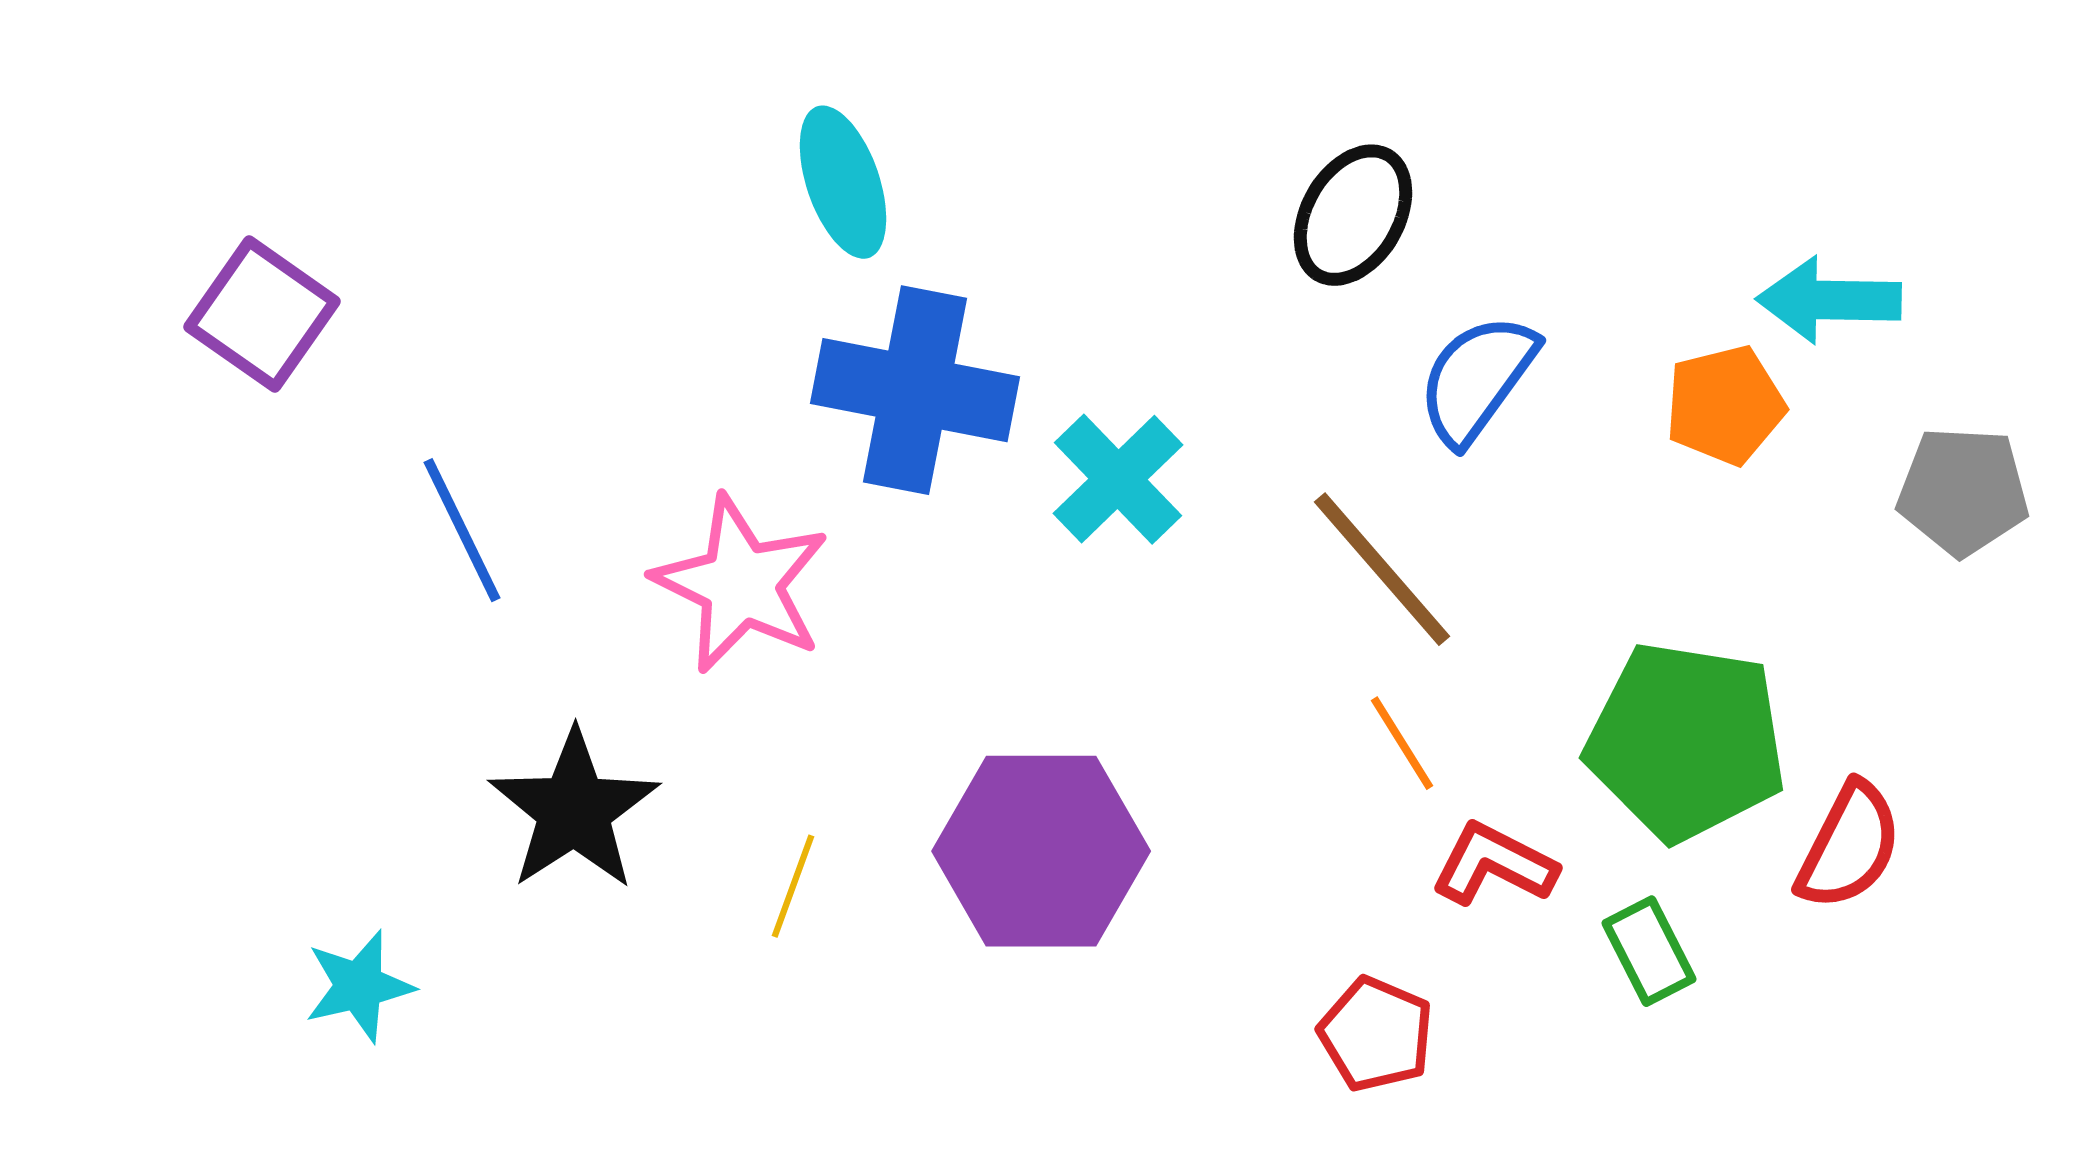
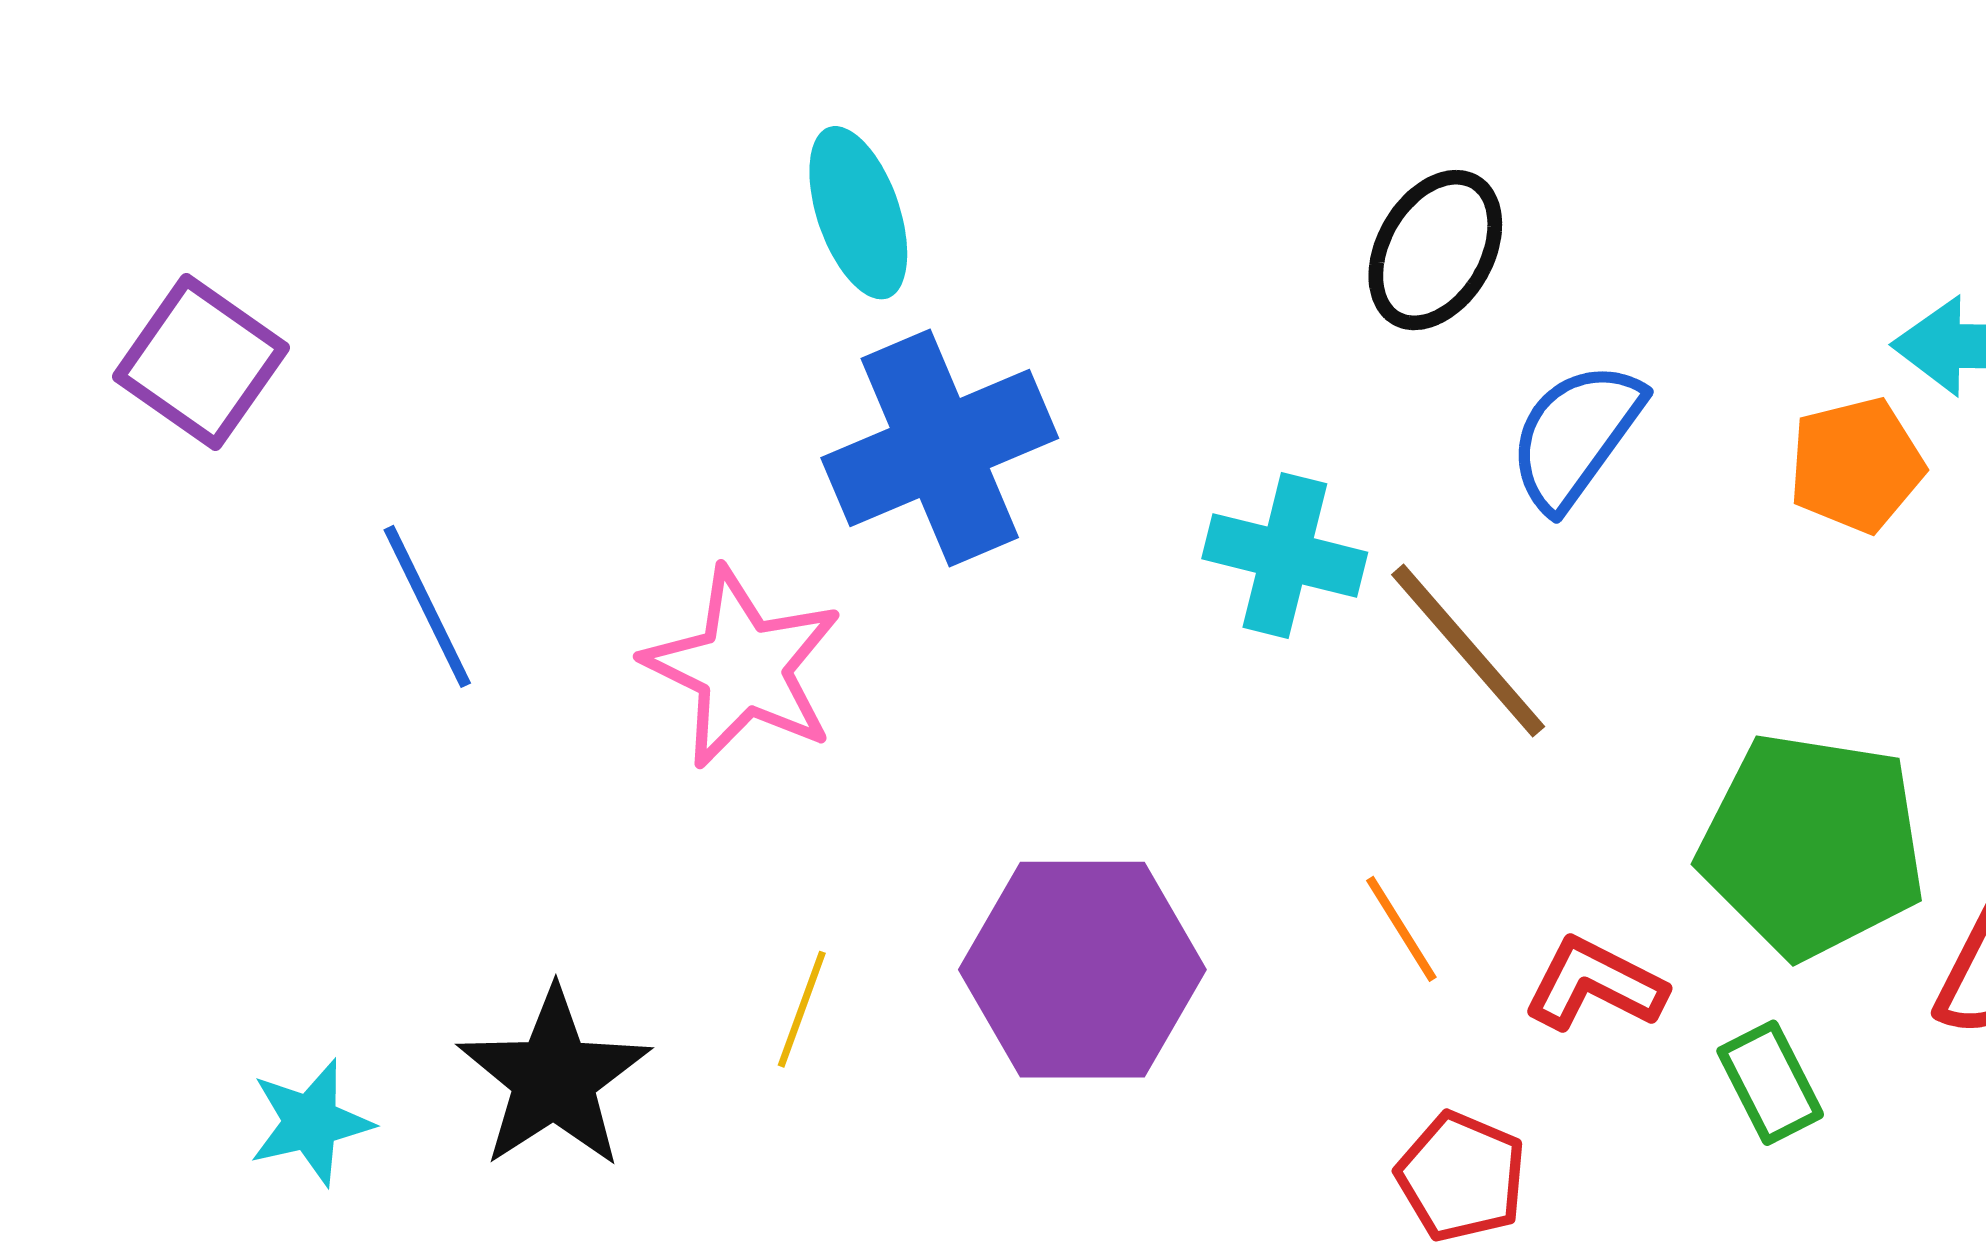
blue cross: (915, 390) -> (940, 448), turned -34
cyan cross: (1118, 479) -> (1285, 556), moved, turned -32
orange line: (1402, 743) -> (1401, 929), moved
black star: (574, 810) -> (554, 1078), moved

